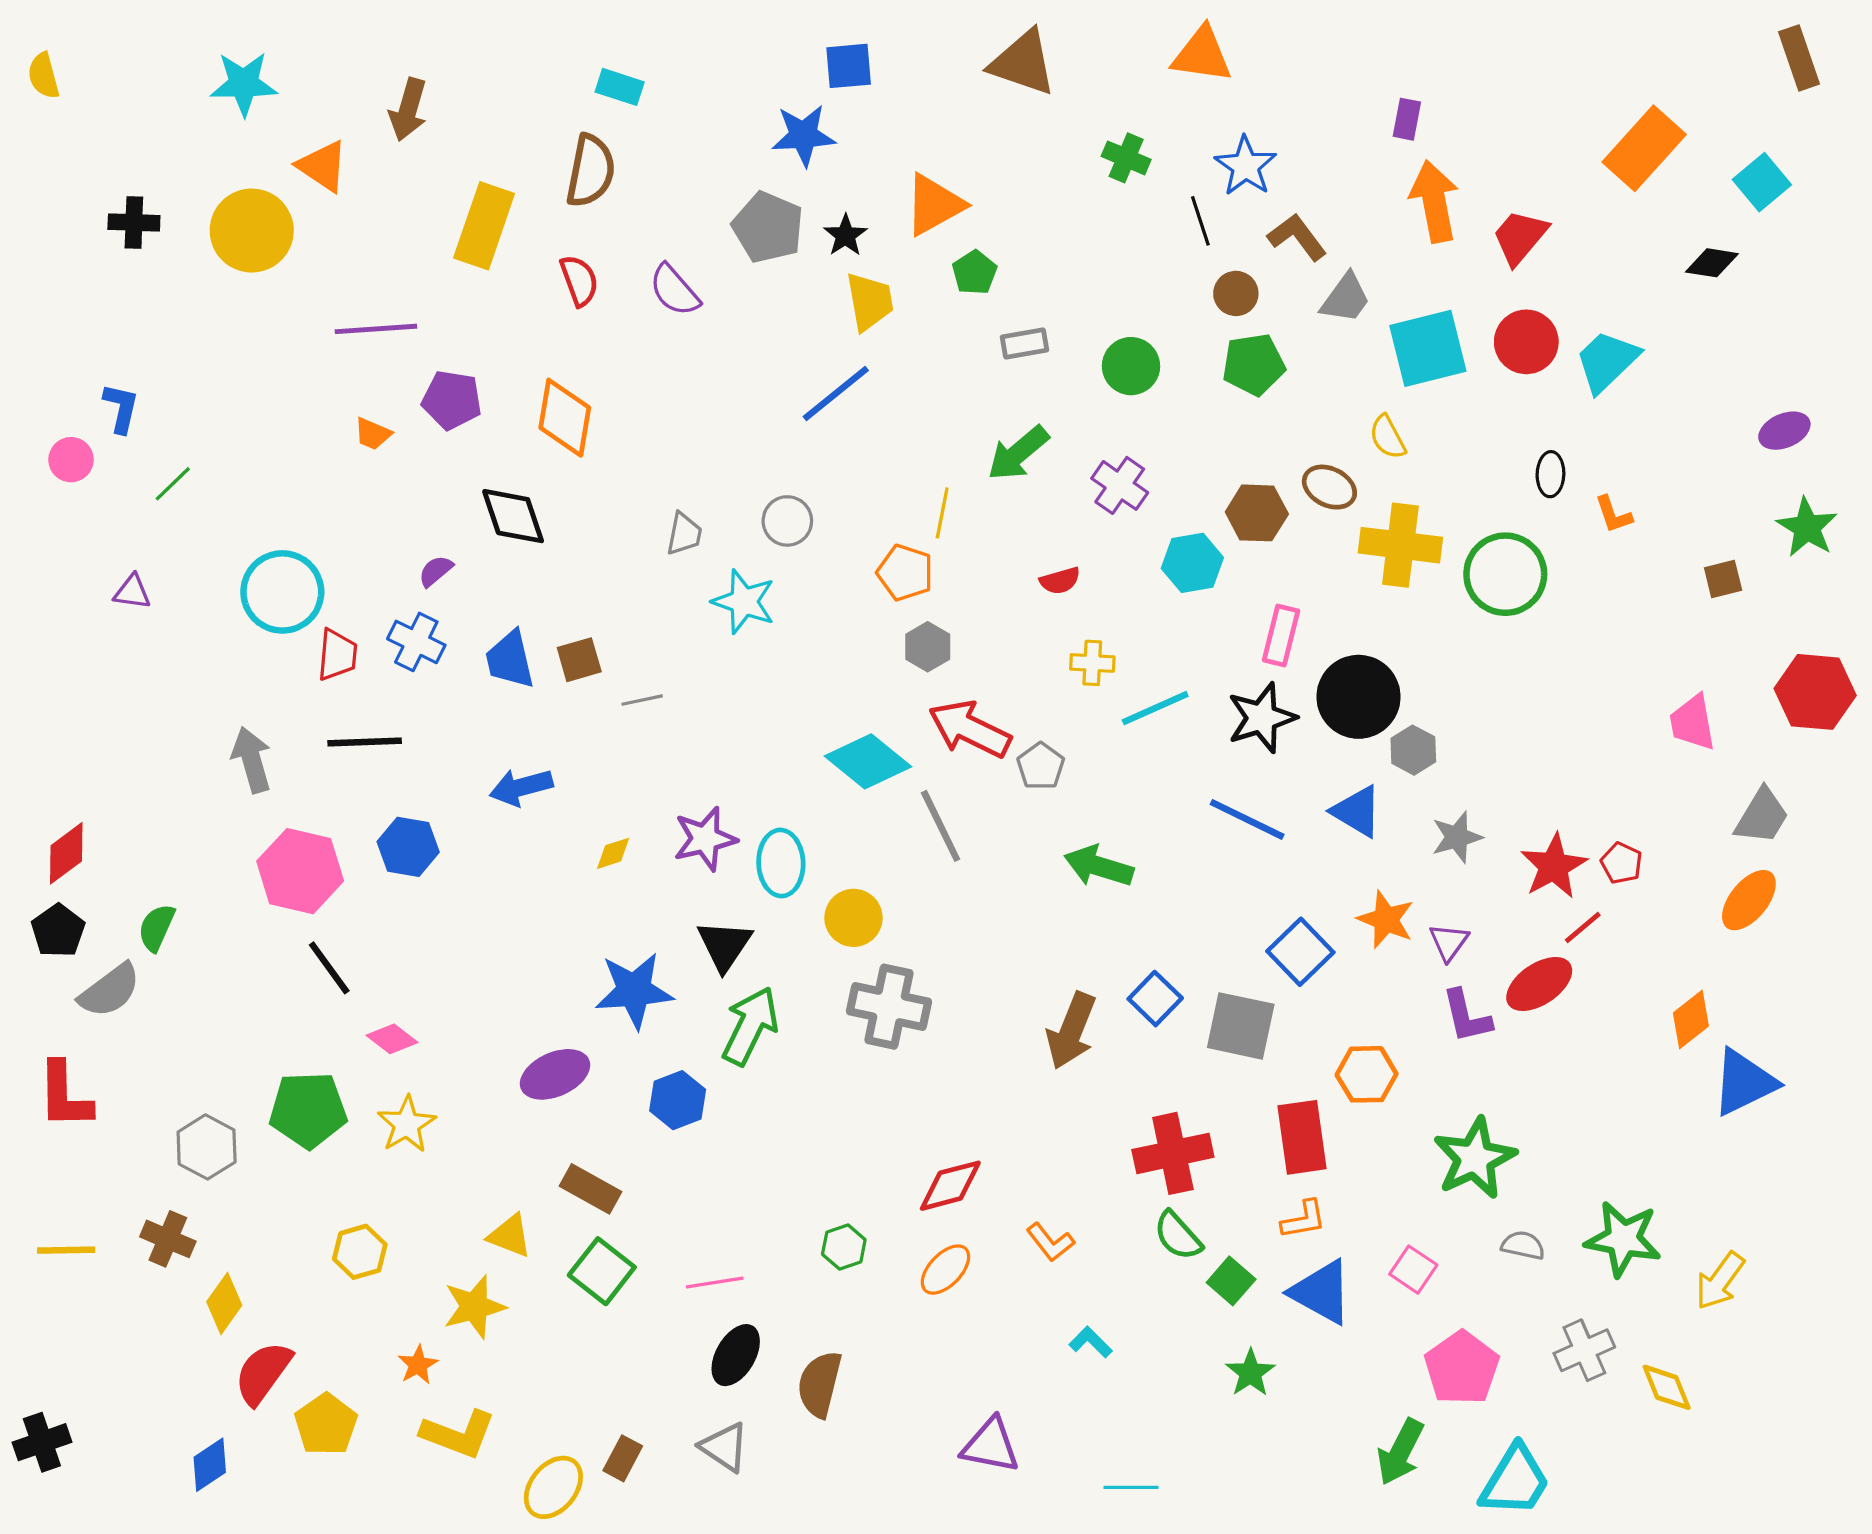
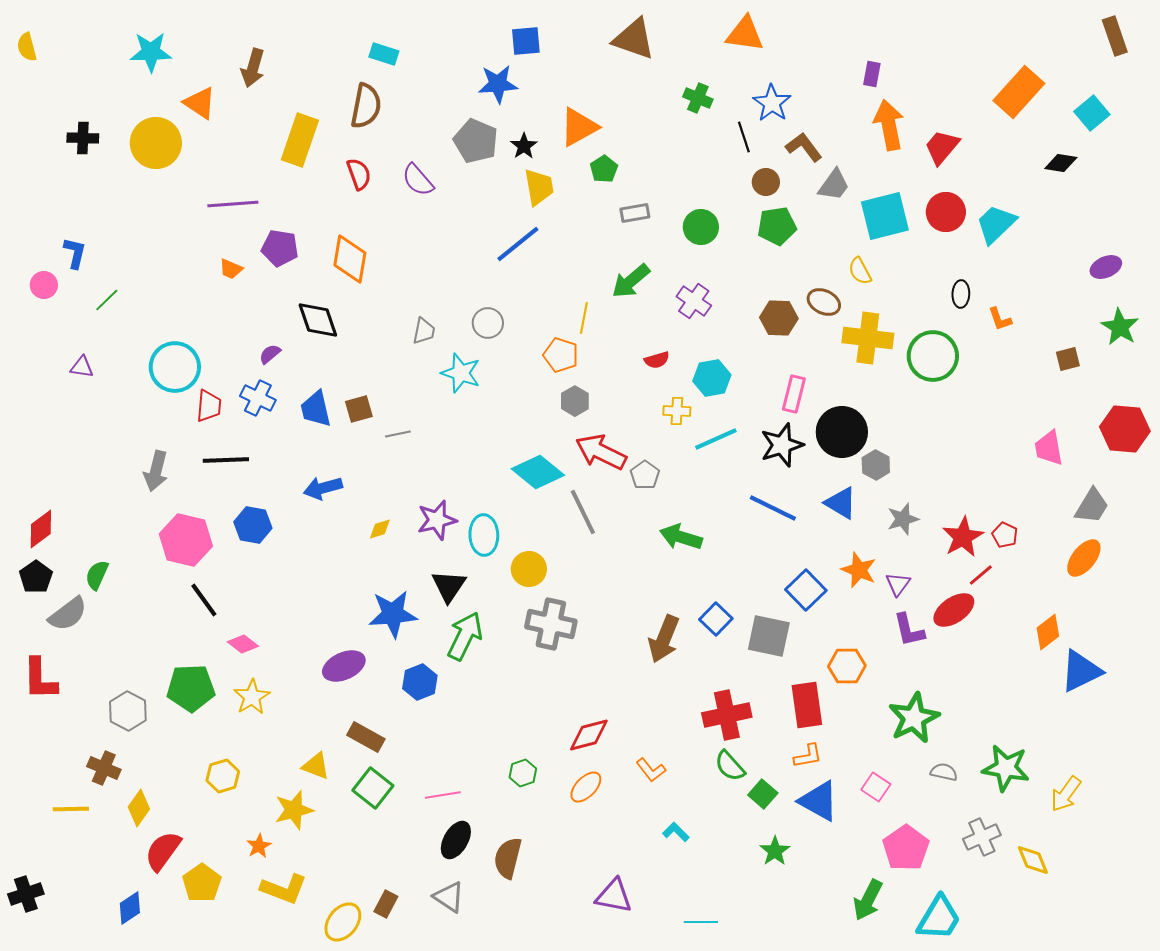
cyan hexagon: (1192, 563) -> (712, 378), moved
gray arrow: (252, 760) -> (156, 471), turned -150
yellow line: (66, 1250) -> (71, 809), moved

